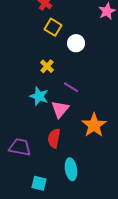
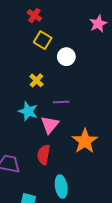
purple line: (71, 87) -> (61, 102), turned -35

